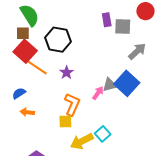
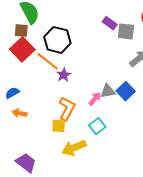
purple rectangle: (107, 20) -> (110, 23), turned -48
orange line: (36, 67) -> (48, 61), moved
blue square: (127, 83) -> (126, 91), size x0.7
cyan square: (103, 134) -> (97, 126), moved

